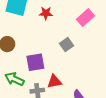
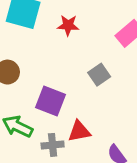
purple square: (35, 62) -> (50, 101), turned 30

